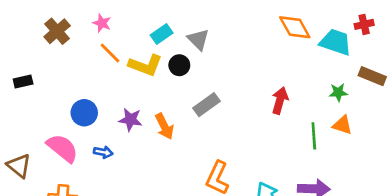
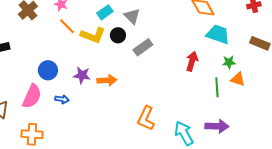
cyan trapezoid: (336, 42) -> (218, 34), moved
green star: (338, 92) -> (229, 62), moved
gray rectangle: (206, 105) -> (143, 47), moved
orange arrow: (164, 126) -> (107, 80), turned -66
pink semicircle: (62, 148) -> (32, 96), turned 75

